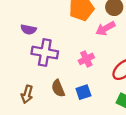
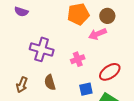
purple semicircle: (28, 30) -> (21, 12), moved
blue square: (83, 92) -> (86, 89), moved

